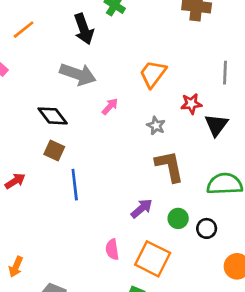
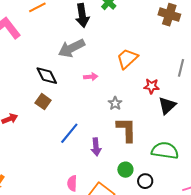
gray arrow: (78, 74) -> (71, 48), turned 124
pink arrow: (110, 106) -> (91, 77), turned 32
gray star: (156, 126) -> (115, 103), moved
blue line: (75, 185) -> (69, 133), moved, turned 35
purple arrow: (142, 208) -> (96, 147), moved, turned 114

